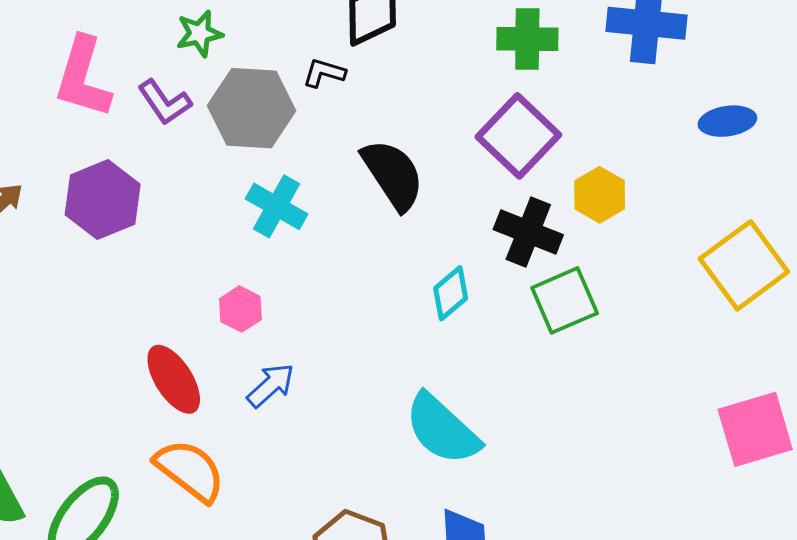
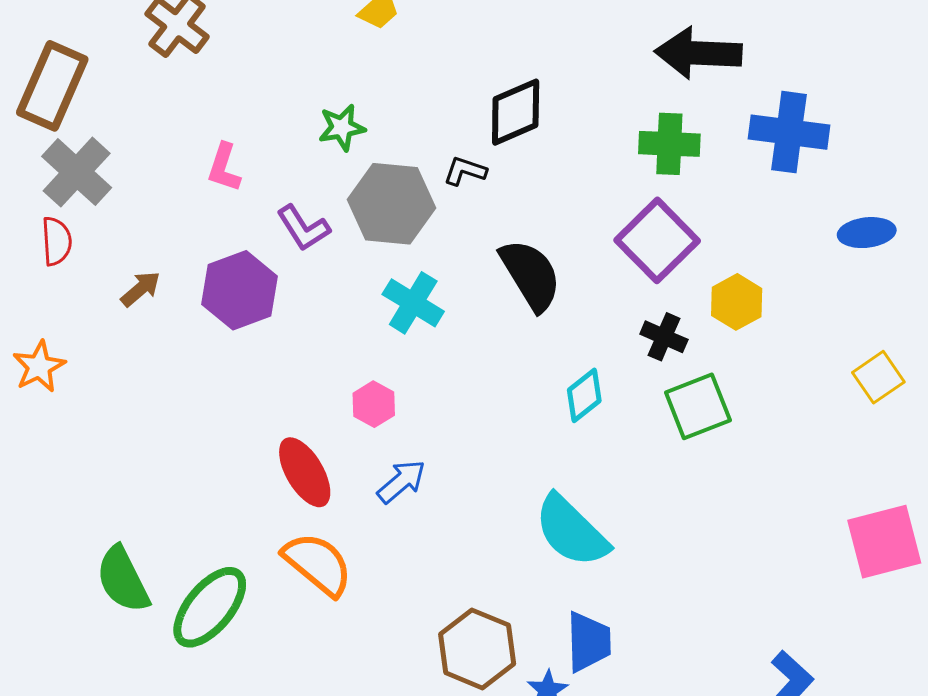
pink L-shape: (83, 77) -> (224, 167), size x0.6
purple L-shape: (165, 102) -> (303, 228), moved
black cross: (528, 232) -> (664, 337), size x0.7
yellow square: (744, 265) -> (878, 377), size x0.6

